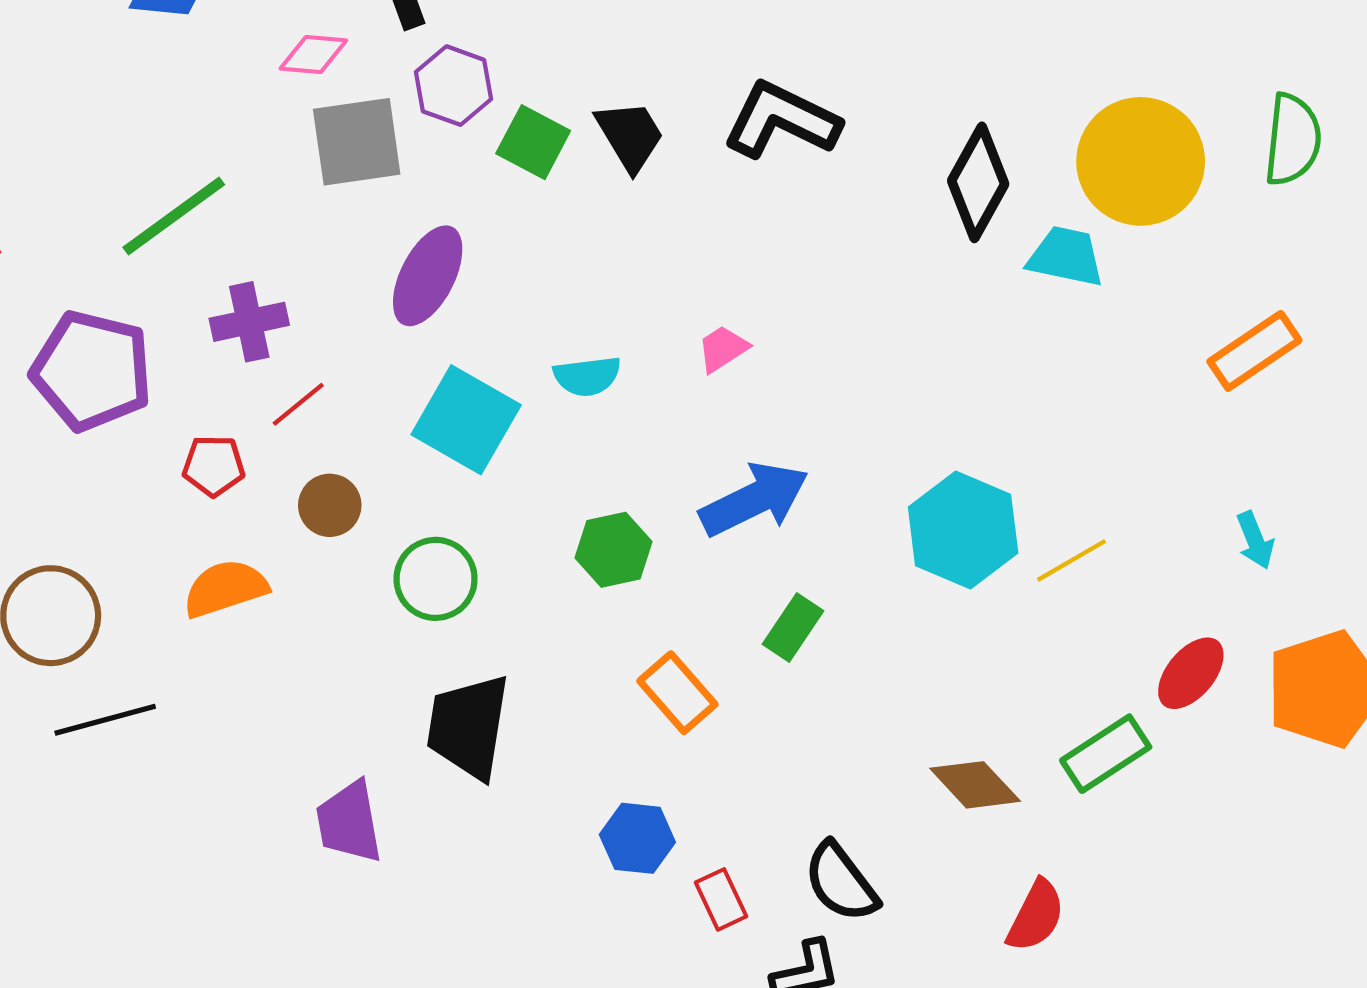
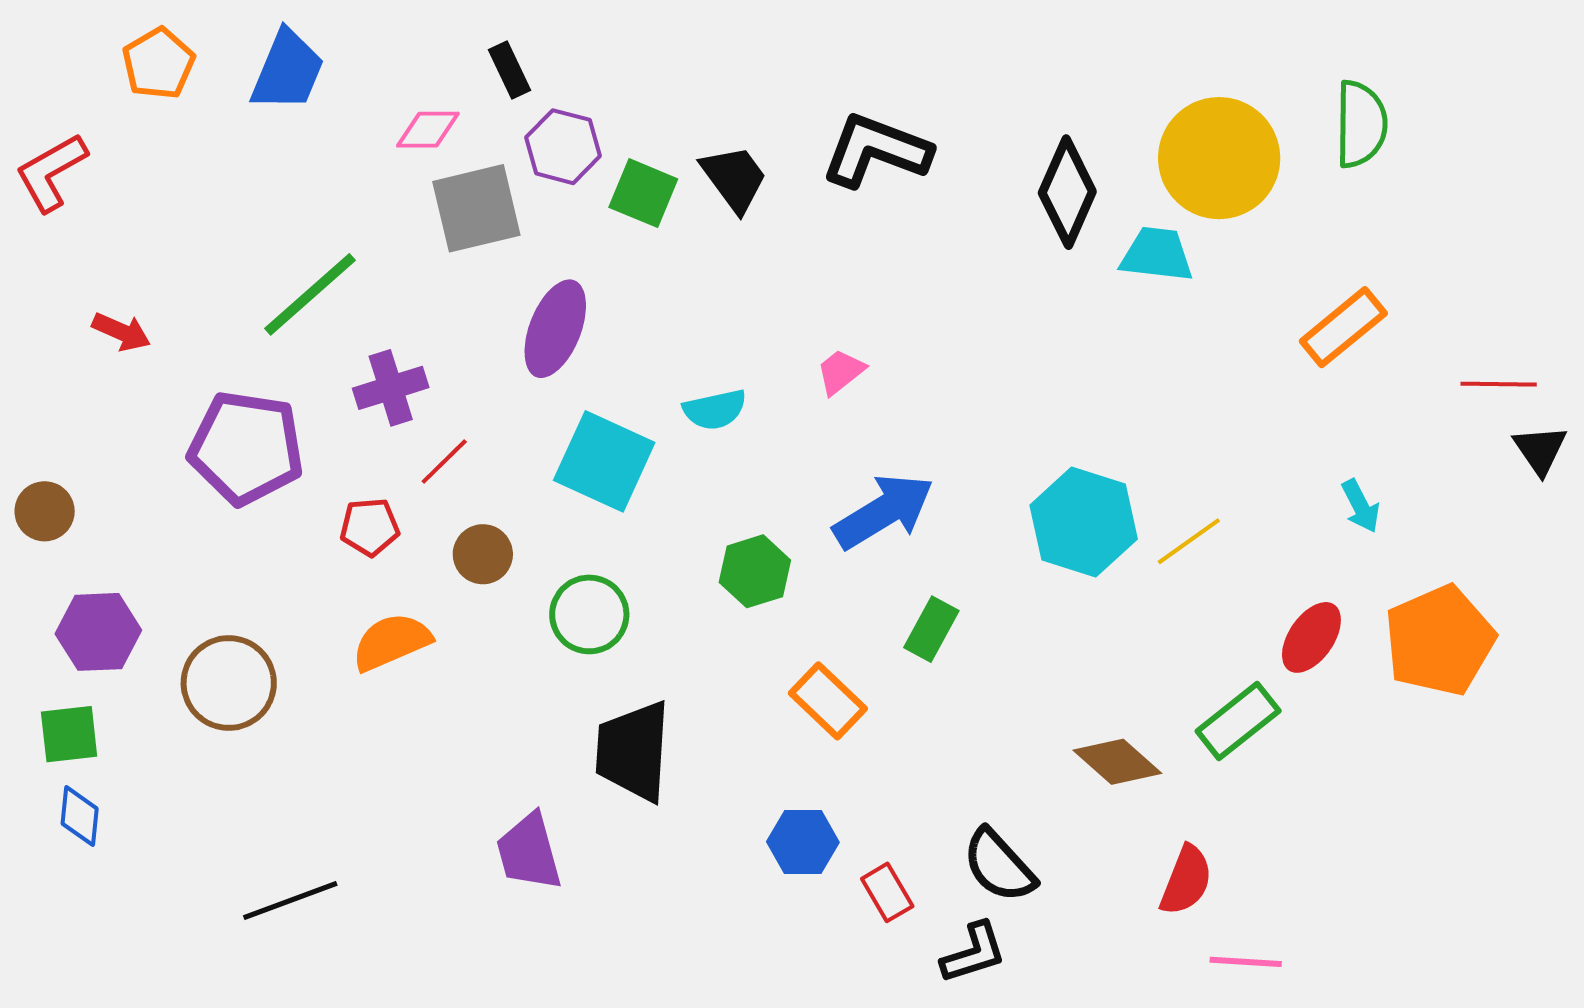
black line: (105, 720) -> (290, 901), moved

